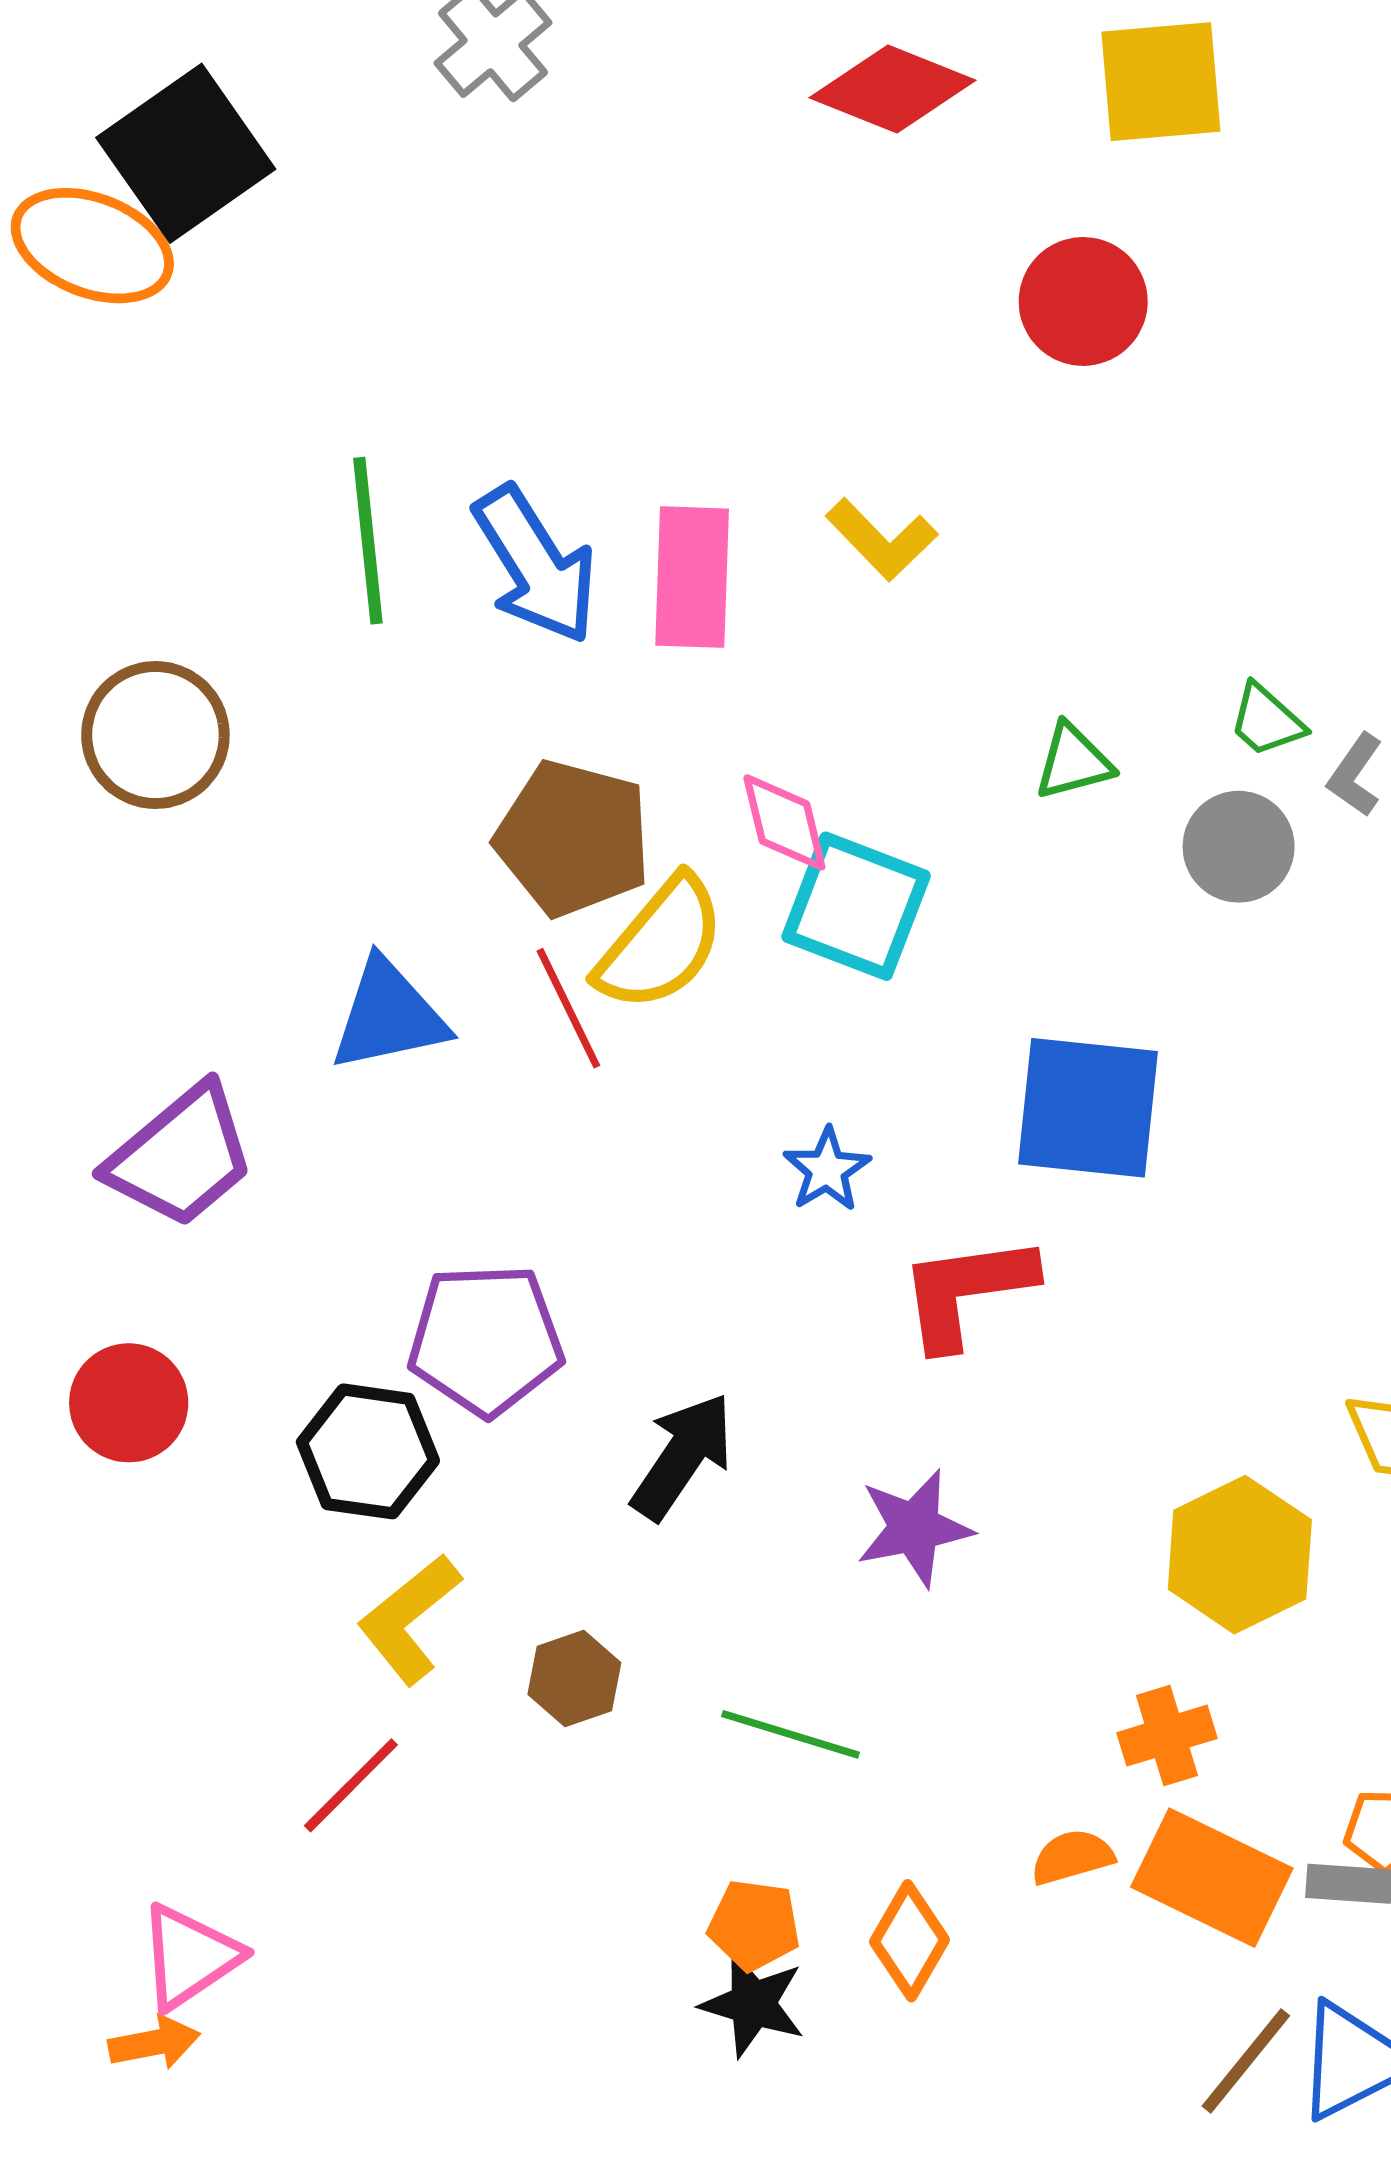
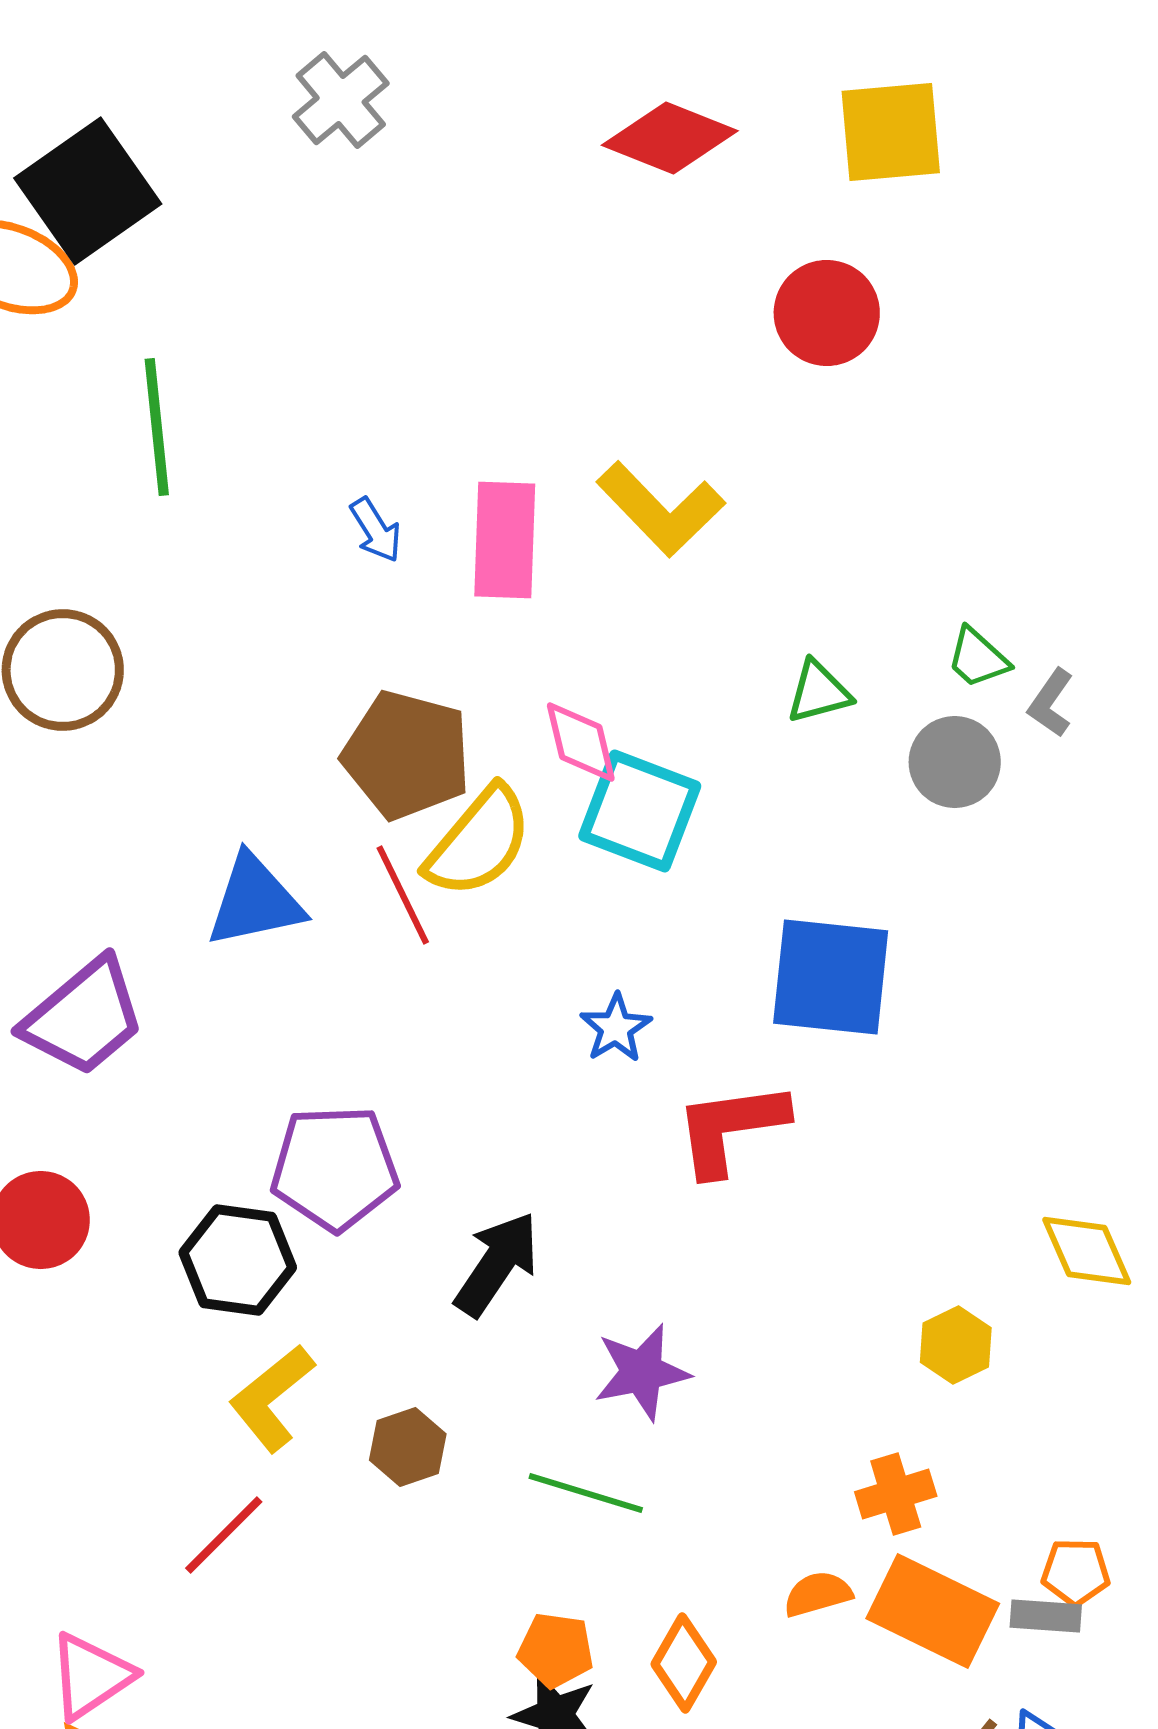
yellow L-shape: (882, 539) -> (661, 509), size x1.4
green line: (368, 541) -> (157, 427), moved
blue arrow: (536, 565) -> (376, 530), size x0.5
purple star: (914, 1528) -> (642, 1372), moved
yellow hexagon: (1240, 1555) -> (956, 1345), size x0.6

